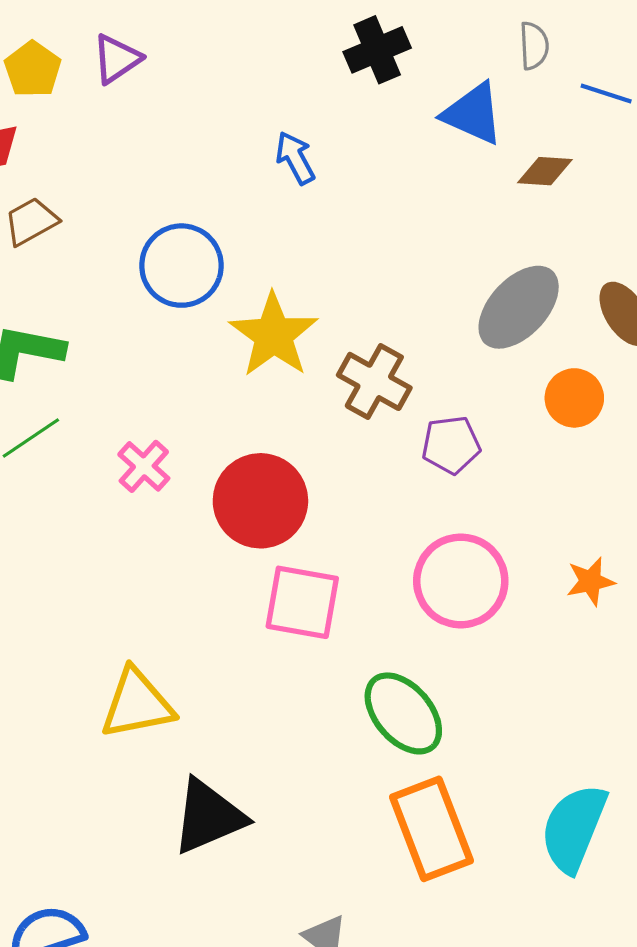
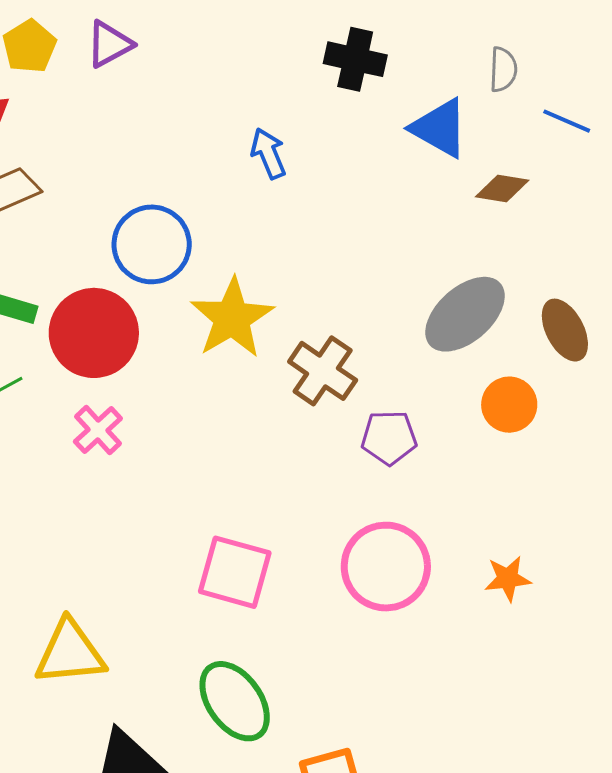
black cross: (377, 50) -> (355, 59), turned 30
red circle: (260, 501) -> (94, 333), moved
green ellipse: (403, 713) -> (235, 701), moved

